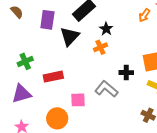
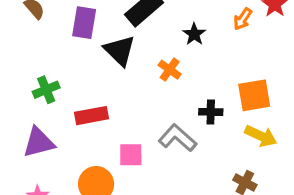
black star: (106, 29) -> (194, 34), moved
black triangle: (70, 36) -> (120, 50), turned -30
orange cross: (100, 47) -> (170, 70), turned -32

